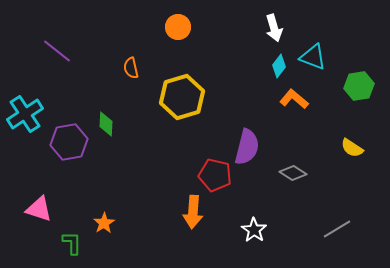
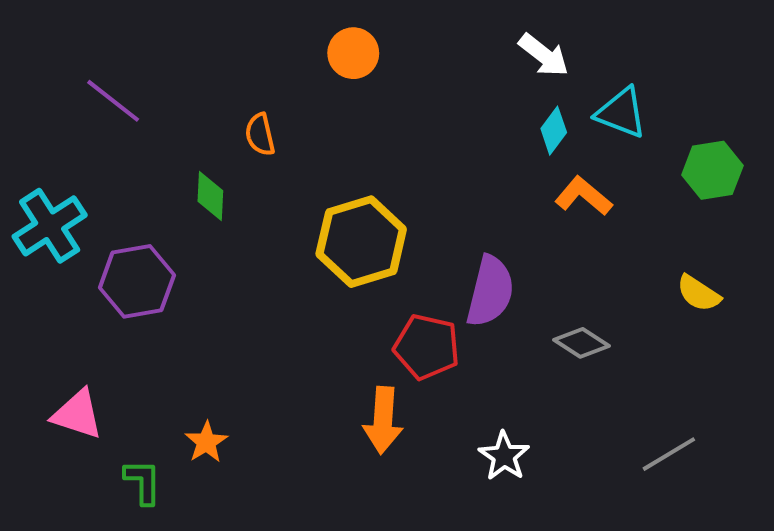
white arrow: (274, 28) -> (544, 55), turned -36
yellow hexagon: (182, 97) -> (361, 242), moved
green diamond: (106, 124) -> (210, 196), moved

